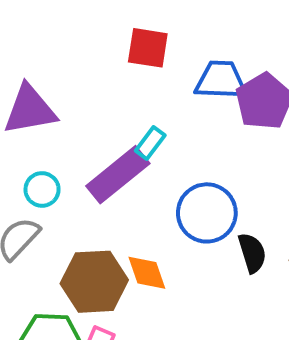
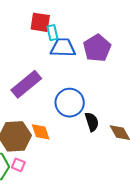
blue trapezoid: (221, 80) -> (63, 48), moved
cyan rectangle: (150, 143) -> (52, 33), moved, turned -49

